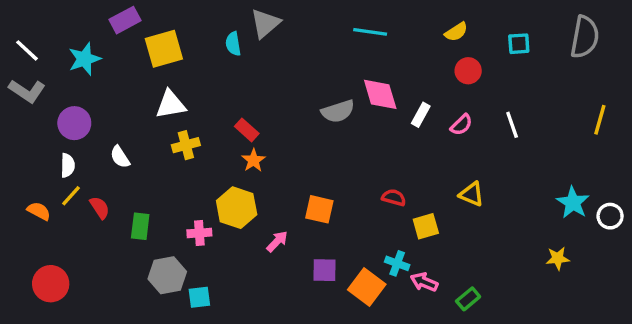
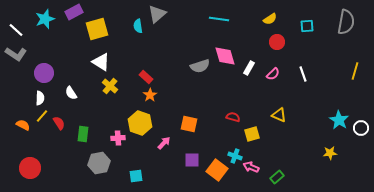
cyan star: (84, 59) -> (45, 19), moved
white triangle: (171, 105) -> (101, 62), turned 42
yellow cross: (186, 145) -> (110, 86), turned -35
cyan square: (199, 297) -> (136, 176), moved

